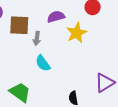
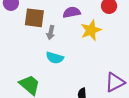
cyan semicircle: (43, 63) -> (55, 58), turned -42

